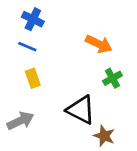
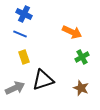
black triangle: (81, 110) -> (43, 80), moved, turned -45
brown star: (104, 136) -> (81, 88), moved

